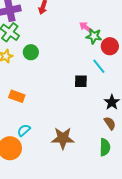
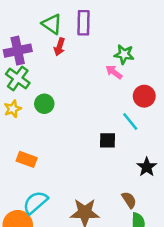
green star: (94, 36) -> (124, 54), moved
brown semicircle: (110, 123) -> (129, 200), moved
cyan semicircle: (24, 130) -> (35, 202), size x1.5

